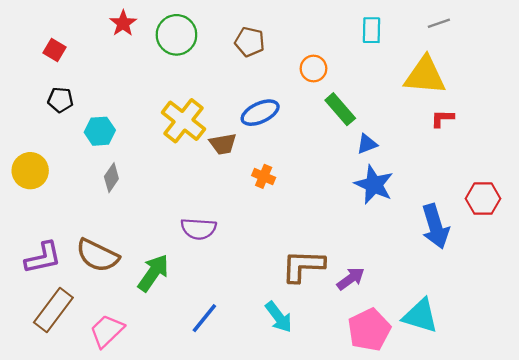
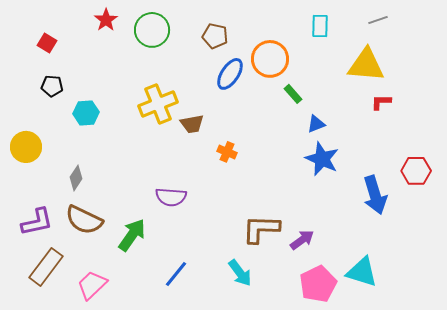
orange circle: (313, 68) -> (270, 59), size x1.6
green rectangle: (340, 109) -> (293, 94), size x0.7
blue ellipse: (260, 113) -> (230, 74), moved, turned -32
yellow cross: (183, 121) -> (158, 104), turned 30
gray diamond: (111, 178) -> (76, 178), moved

